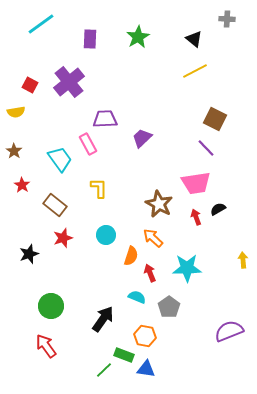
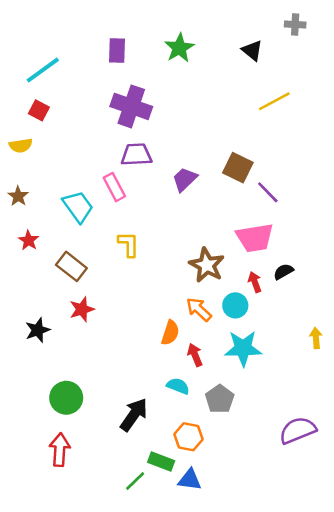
cyan line: (41, 24) -> (43, 70), moved
yellow line: (195, 71) -> (274, 101), moved
purple cross: (69, 82) -> (131, 106), moved, turned -32
brown square: (215, 119) -> (238, 168), moved
cyan circle: (106, 235) -> (235, 305), moved
red arrow: (46, 346) -> (60, 450), turned 40

